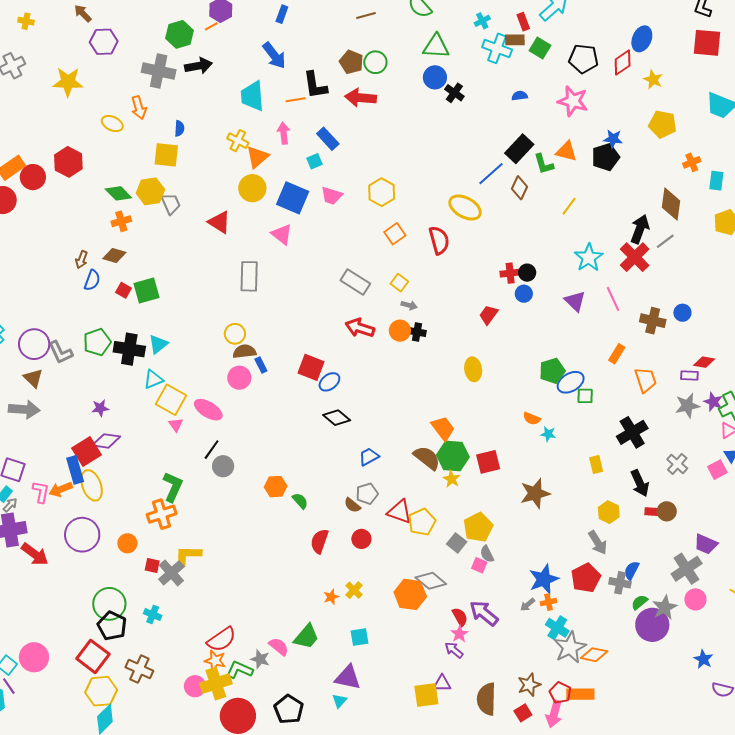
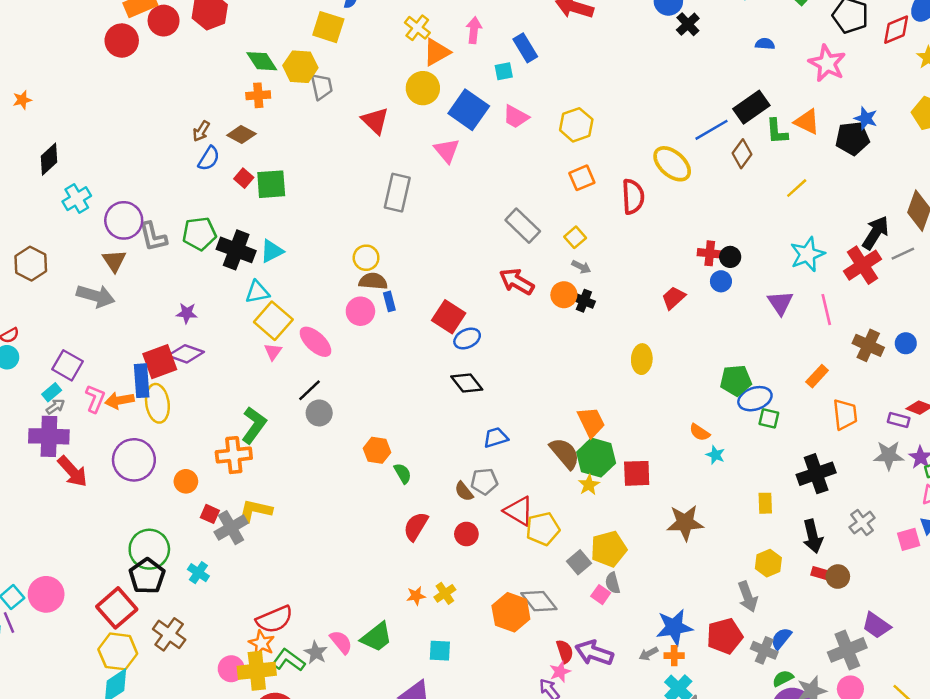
purple arrow: (484, 613) -> (594, 653), turned -32

